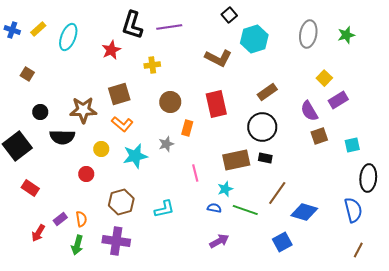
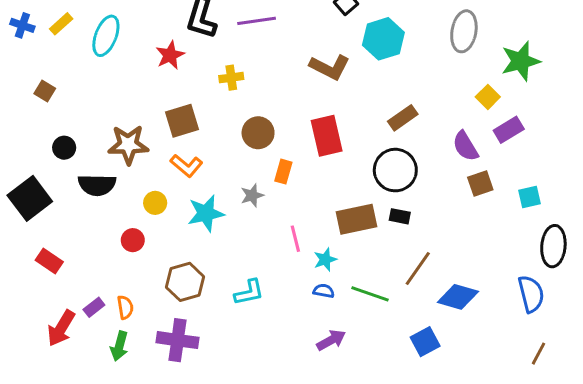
green star: (346, 35) -> (521, 61), moved, size x1.5
cyan star: (225, 189) -> (325, 260), moved
red arrow: (38, 233) -> (61, 328), size x1.4

